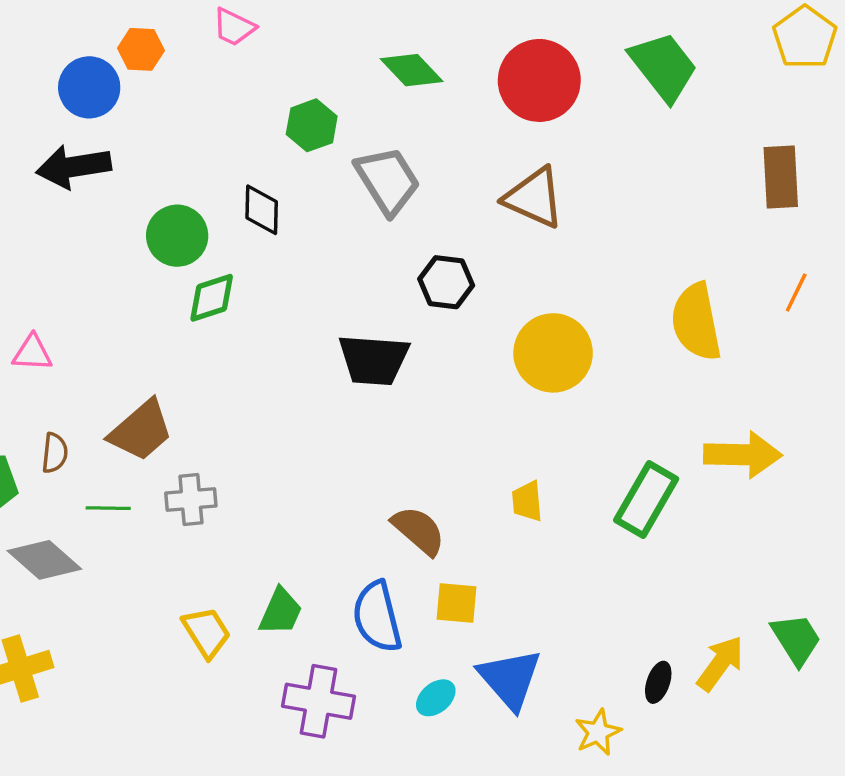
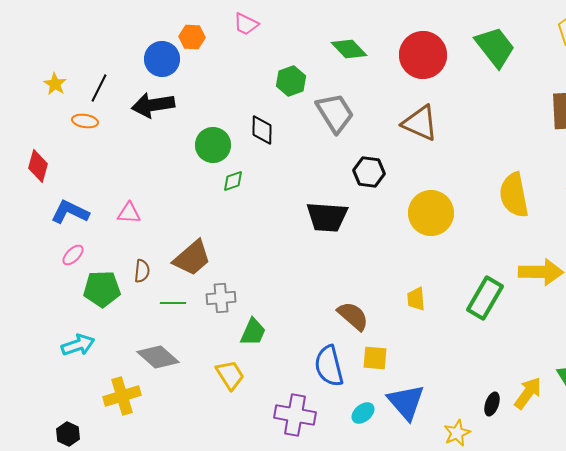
green diamond: (212, 298) -> (233, 181), size x0.7
gray diamond: (44, 560) -> (158, 357), moved
green trapezoid: (281, 612) -> (253, 332), moved

